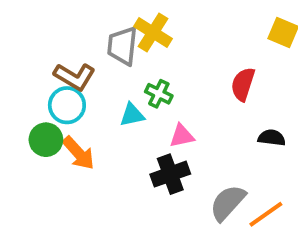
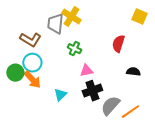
cyan circle: (67, 105) -> (32, 63), moved
cyan triangle: (132, 115) -> (60, 95), moved, turned -32
black cross: (170, 174) -> (92, 91), moved

